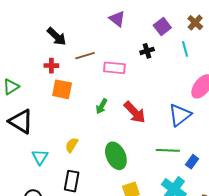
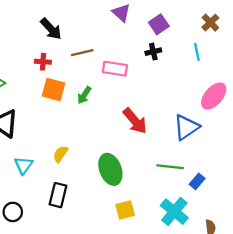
purple square: (162, 26) -> (159, 24), moved
green arrow: (102, 106) -> (84, 95), moved

